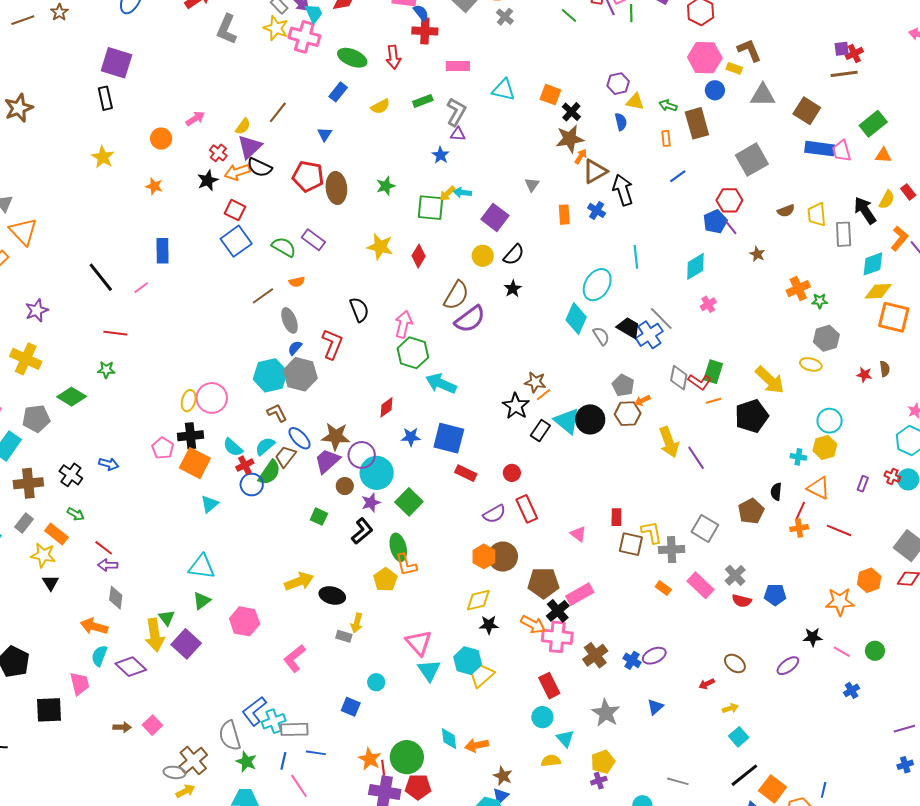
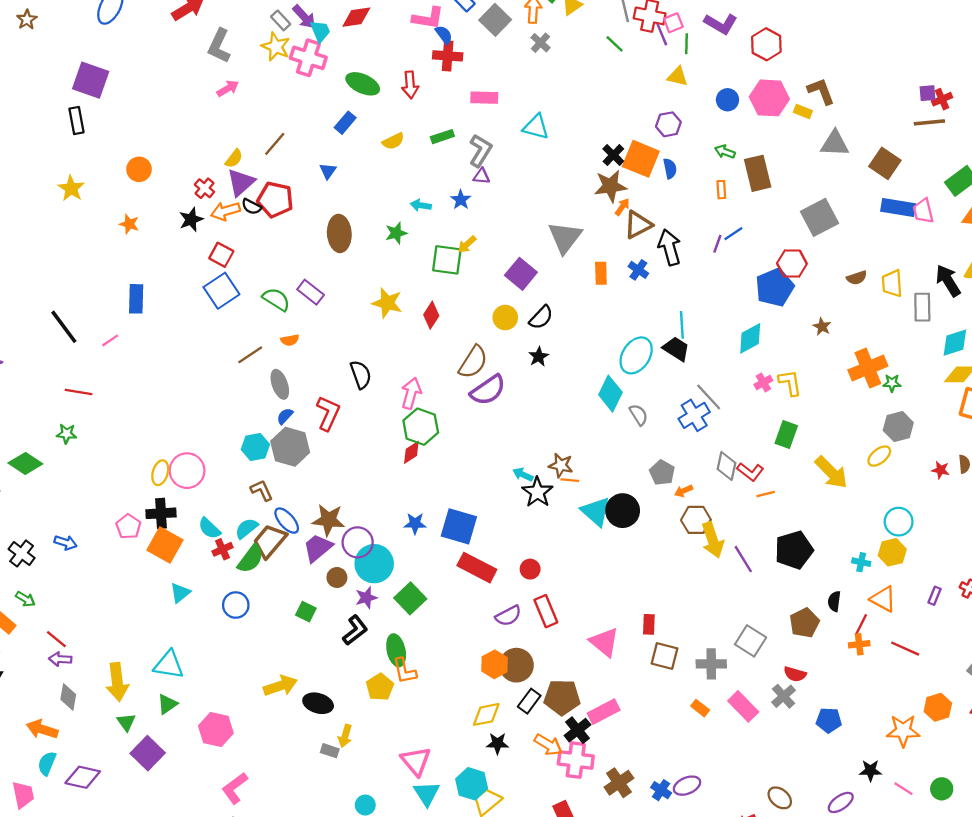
blue circle: (715, 90) -> (727, 100), moved
orange square: (550, 95) -> (641, 159), moved, size x1.5
yellow triangle: (635, 102) -> (678, 76), moved
pink arrow: (195, 119) -> (228, 88), moved
black semicircle: (260, 167) -> (251, 207), size x0.7
red pentagon: (308, 176) -> (275, 200), moved
gray triangle: (532, 185) -> (565, 237), size x2.0
cyan arrow: (462, 192) -> (421, 205), moved
blue pentagon: (715, 222) -> (775, 287), size x1.4
purple line: (731, 227) -> (717, 244), moved, turned 56
orange cross: (798, 289) -> (868, 368), size x1.4
black trapezoid: (629, 328) -> (676, 349), moved
yellow ellipse: (811, 364) -> (879, 456), turned -55
green rectangle: (713, 372) -> (786, 435), moved
cyan hexagon: (270, 375) -> (255, 447), size x0.7
cyan arrow: (441, 384) -> (523, 475), moved, size x0.6
orange line: (544, 395) -> (570, 480), turned 42
red diamond: (387, 407) -> (411, 452), moved
brown hexagon: (628, 414) -> (696, 520), moved
black pentagon: (752, 416) -> (794, 550), moved
black rectangle: (540, 431) -> (529, 701), moved
brown trapezoid: (285, 456) -> (270, 541), size x1.4
red rectangle: (466, 473) -> (477, 568), size x1.5
blue circle: (252, 485) -> (236, 605), moved
yellow L-shape: (652, 532) -> (790, 383), moved
pink triangle: (578, 534) -> (604, 642), size x1.6
red semicircle: (742, 601) -> (795, 674), moved
yellow arrow: (155, 635) -> (117, 682), moved
pink L-shape: (294, 658) -> (235, 788), moved
purple diamond: (131, 667) -> (83, 777), turned -32

